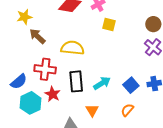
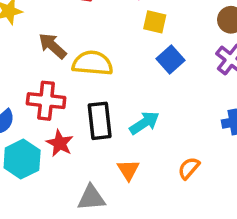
brown arrow: (37, 36) -> (53, 46), moved
blue square: (131, 85) -> (171, 59), moved

